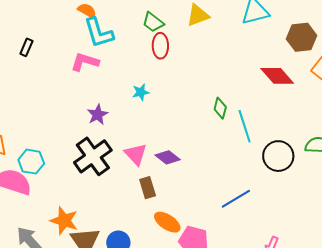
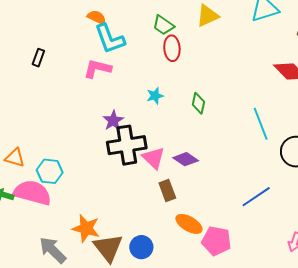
green diamond: (220, 108) -> (198, 103), moved
black cross: (93, 156) -> (127, 145), moved, turned 30

